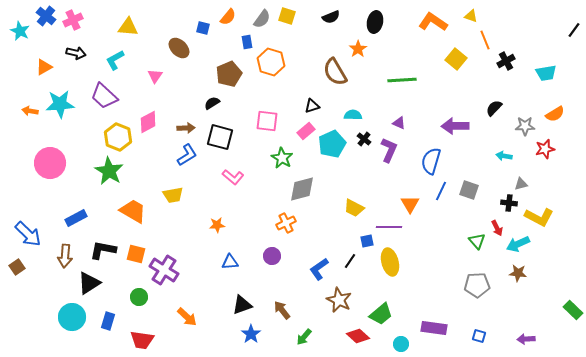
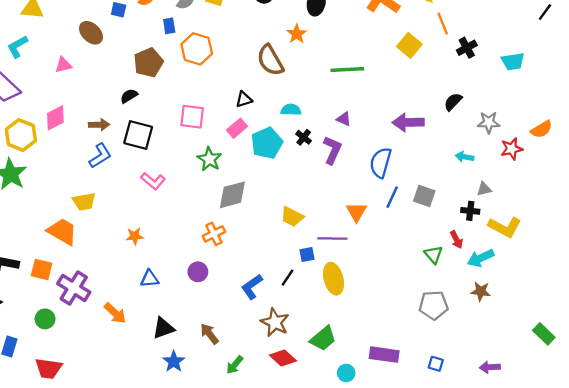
pink triangle: (155, 76) -> (63, 65), turned 42
orange semicircle: (555, 114) -> (542, 129), moved
orange trapezoid: (133, 211) -> (62, 232), moved
orange arrow: (187, 317) -> (115, 313), moved
red diamond: (358, 336) -> (283, 358), moved

